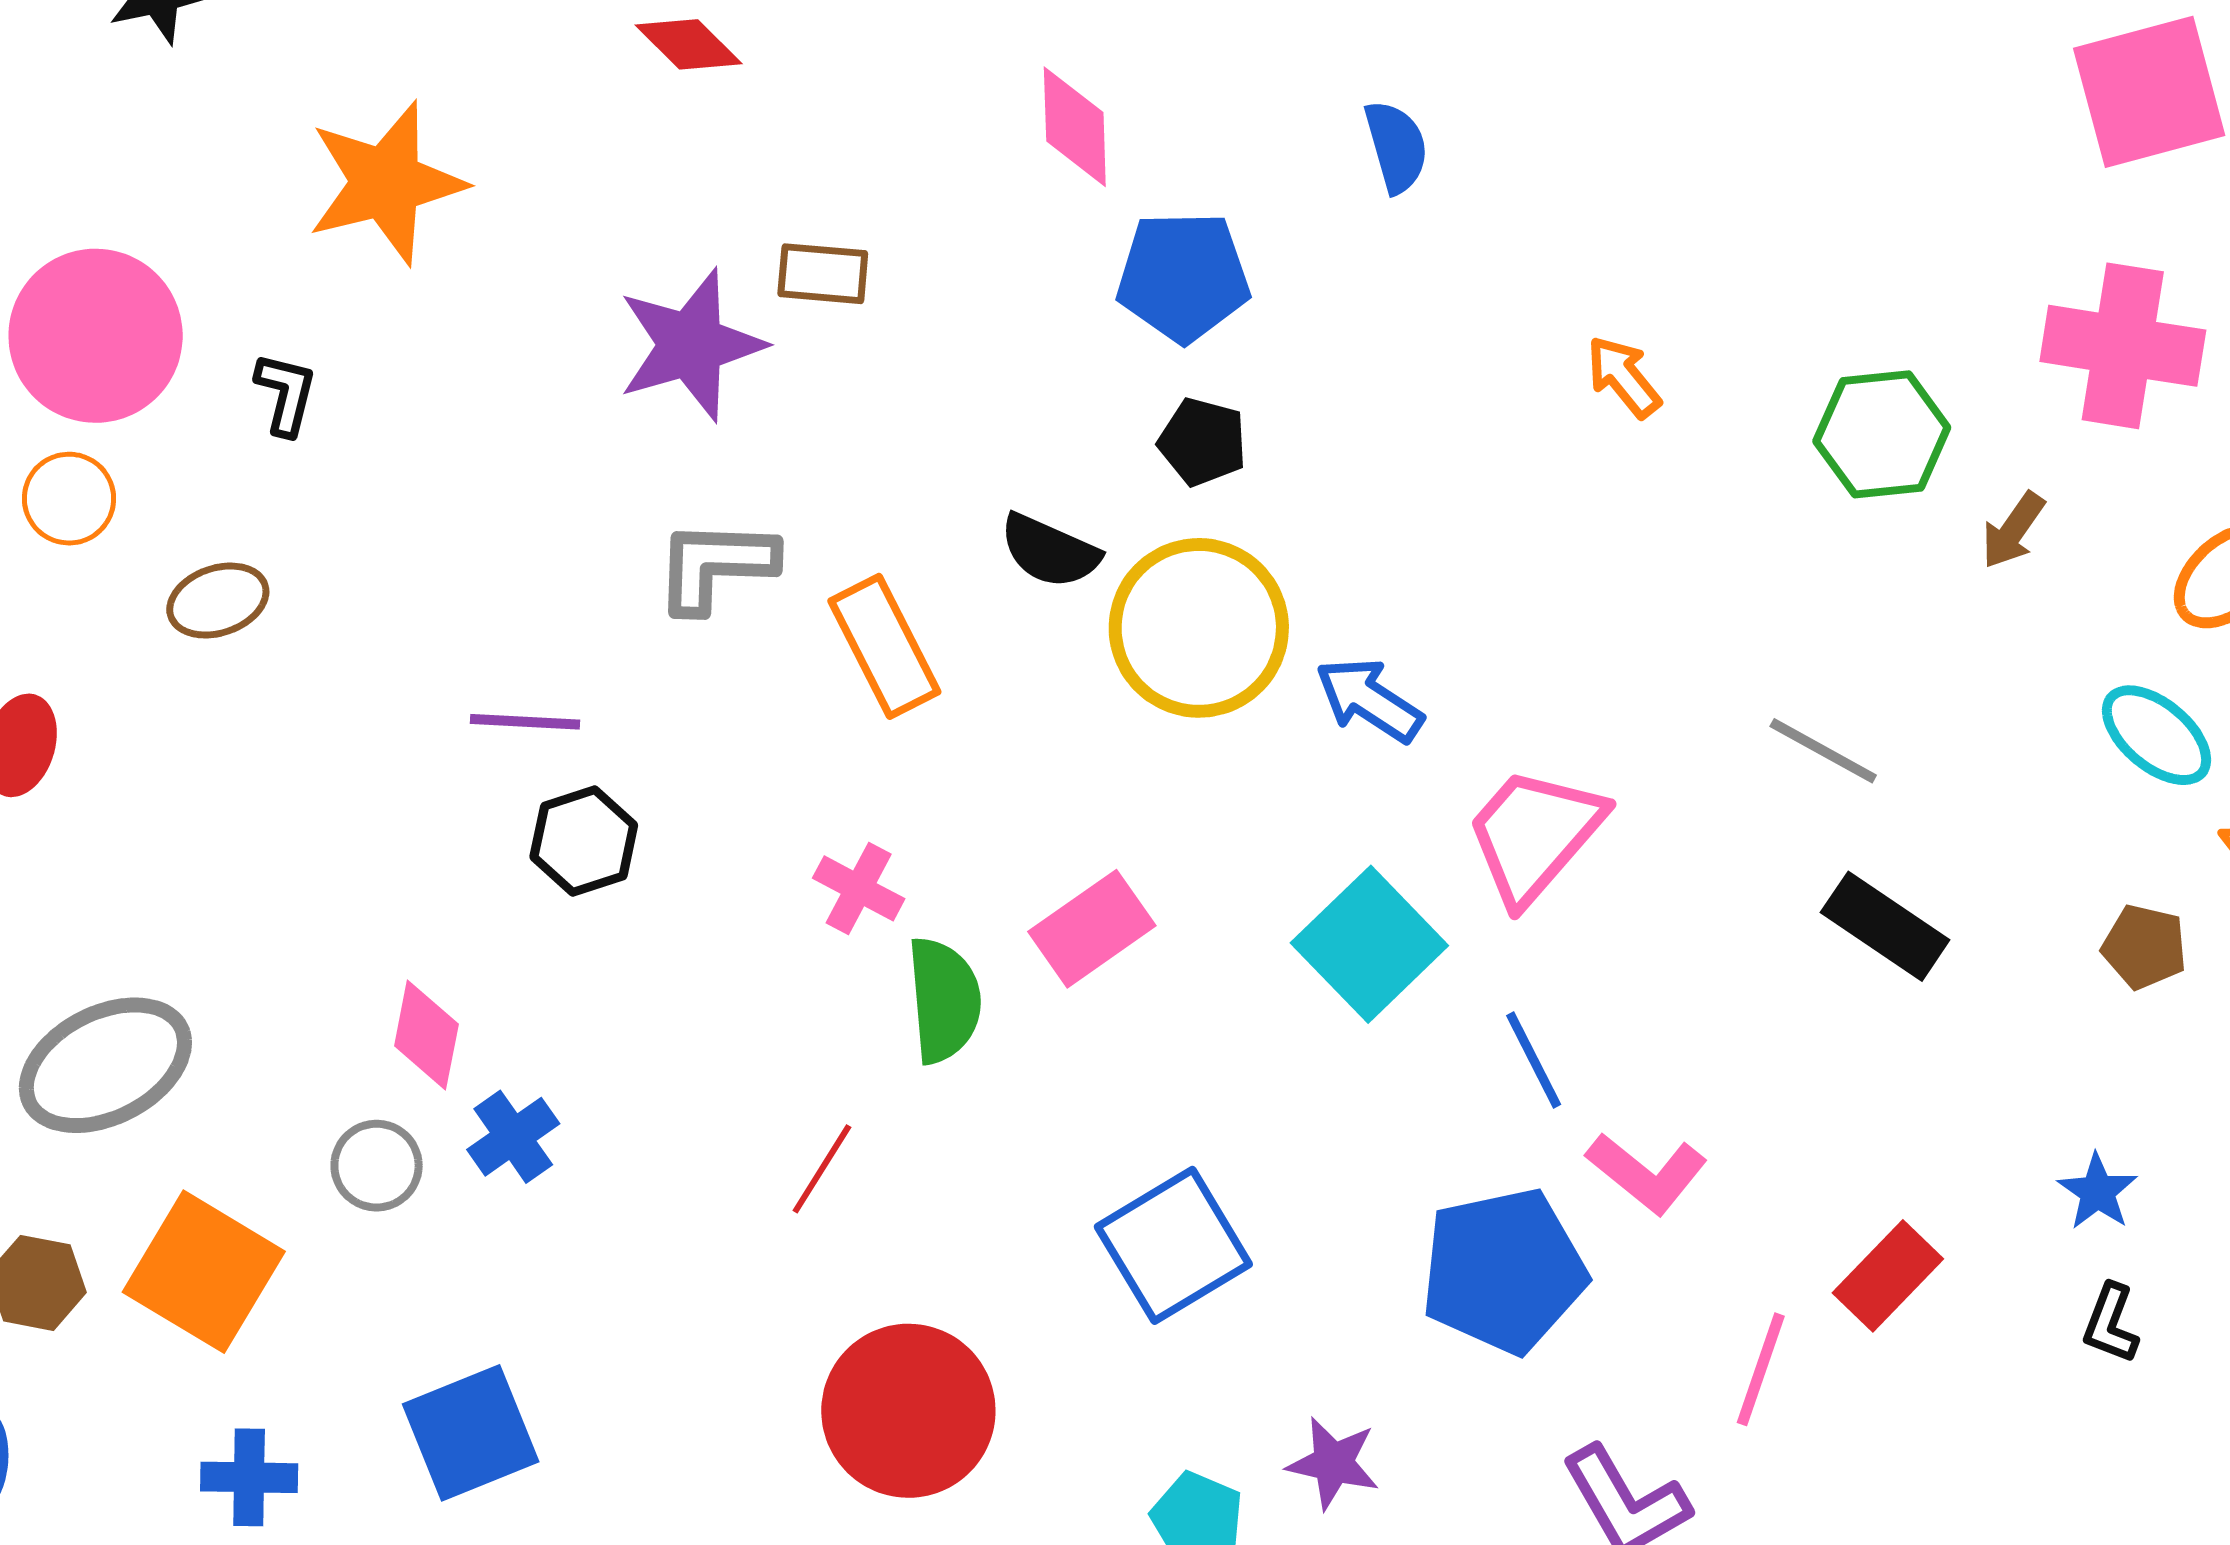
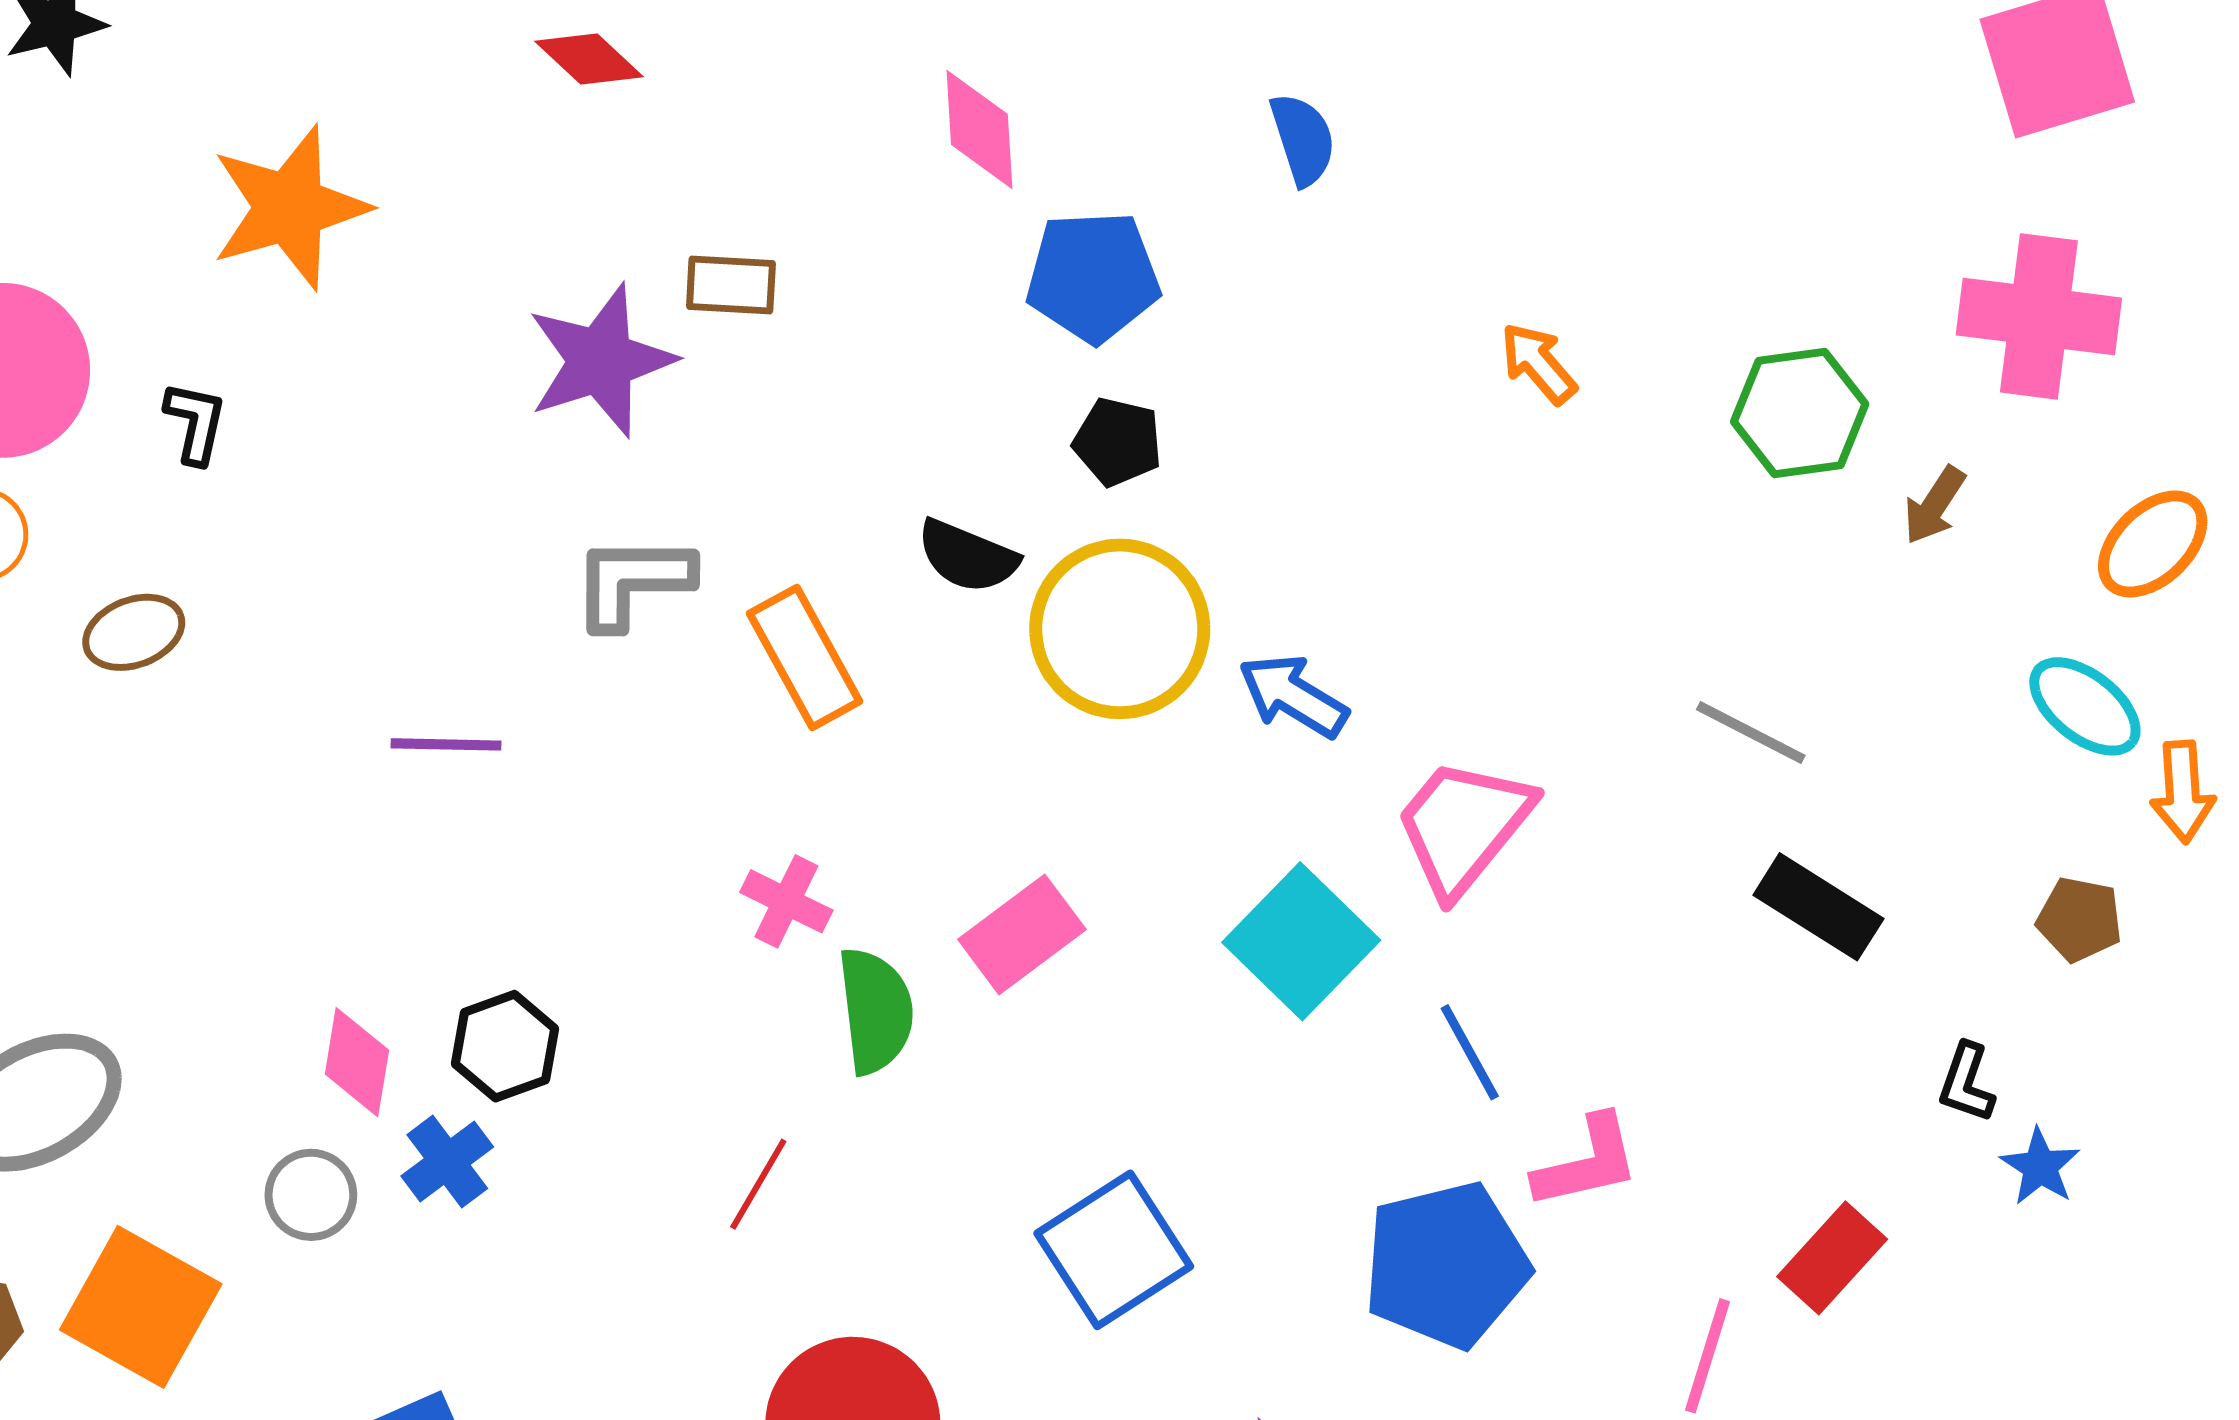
black hexagon: (584, 841) -> (505, 1046), moved
pink L-shape: (1647, 1173) -> (1587, 1162), turned -50
black L-shape: (2111, 1324) -> (1967, 1083), moved

